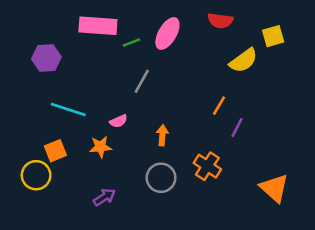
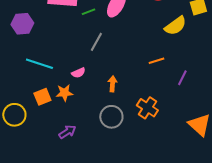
orange line: (219, 106) -> (156, 61), turned 42
purple line: (237, 128) -> (182, 78), moved
orange square: (55, 151) -> (42, 97), moved

